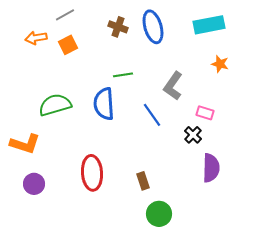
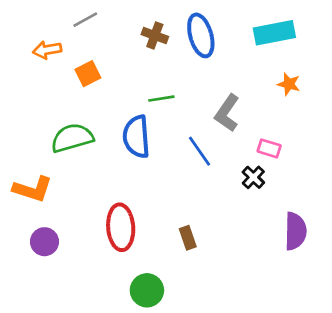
orange square: (68, 45) -> (88, 74), moved
purple semicircle: (211, 168) -> (295, 231), moved
green circle: (159, 214) -> (147, 290), moved

